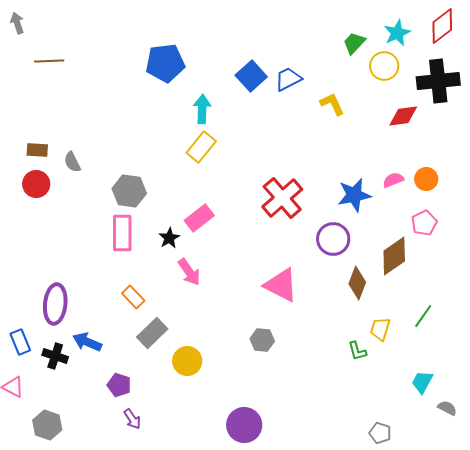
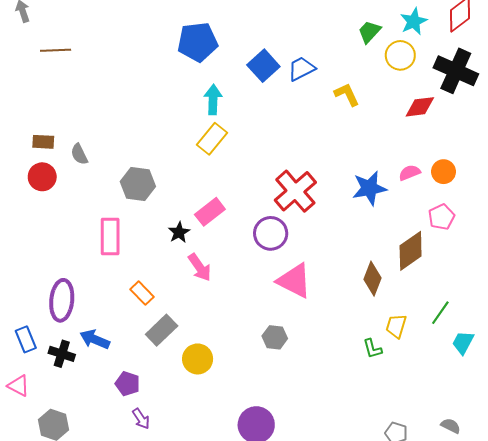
blue pentagon: (165, 63) -> (198, 42), moved
black cross: (438, 81) -> (456, 71), turned 30
pink rectangle: (122, 233) -> (110, 236), moved
purple circle: (333, 239) -> (271, 233), moved
cyan trapezoid: (422, 382) -> (463, 342), moved
gray semicircle: (447, 408) -> (451, 426), moved

